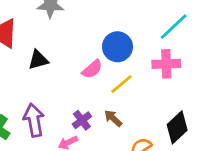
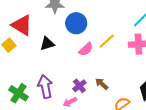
blue circle: (117, 47) -> (76, 23), moved
yellow line: (122, 84) -> (107, 41), moved

